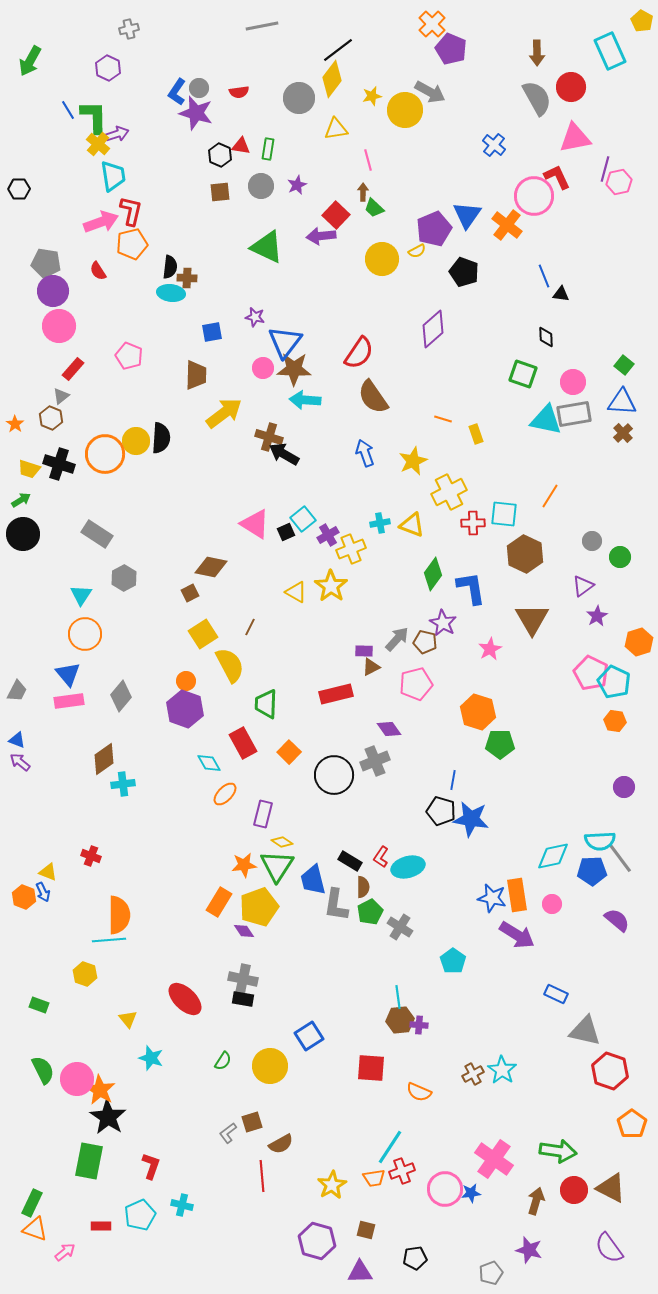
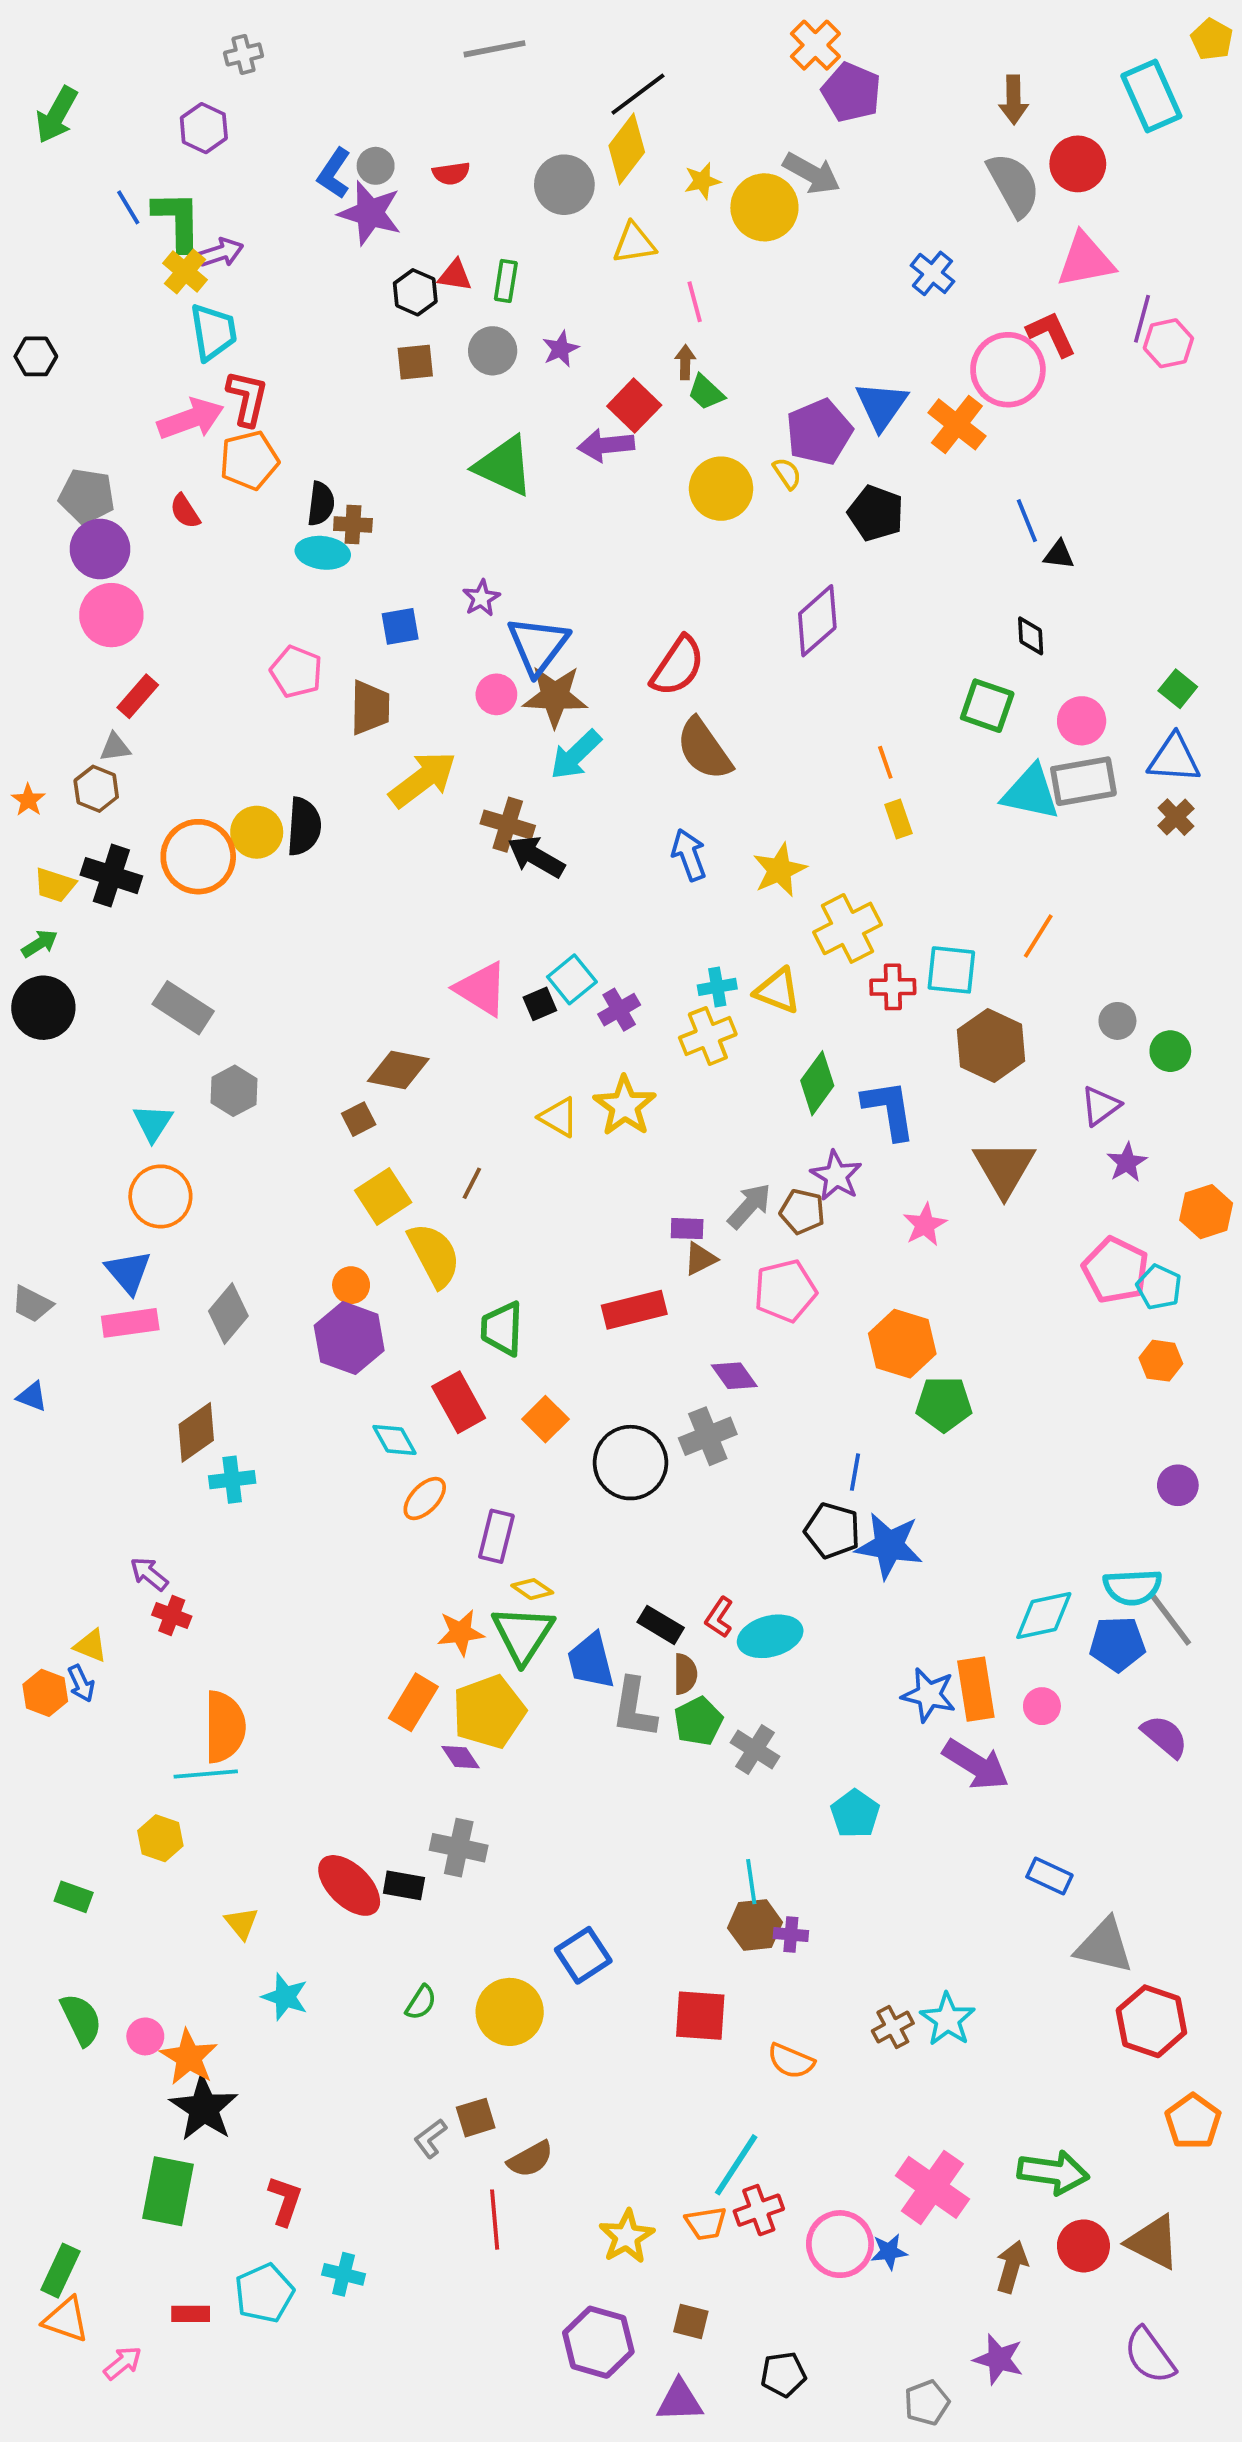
yellow semicircle: (417, 251) -> (787, 474), turned -96
purple star: (255, 317) -> (481, 598), turned 30
pink pentagon: (129, 356) -> (296, 672), moved
gray triangle: (61, 396) -> (115, 747), turned 30
cyan arrow: (305, 400) -> (576, 755), turned -48
orange line: (443, 419) -> (885, 762), moved, turned 54
yellow cross: (351, 549) -> (708, 1036), moved
cyan pentagon: (614, 682) -> (1159, 1287), size x0.7
gray trapezoid: (17, 691) -> (32, 1304), turned 90
purple arrow: (20, 762) -> (149, 1574), moved
black rectangle: (243, 999) -> (404, 1885), moved
pink circle: (77, 1079) -> (145, 2036), size x0.6

